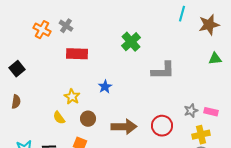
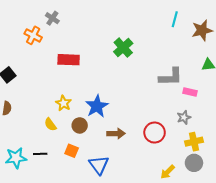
gray cross: (66, 26) -> (52, 18), moved
gray L-shape: (163, 71) -> (171, 77), moved
blue star: (105, 87) -> (97, 106), moved, size x1.6
pink rectangle: (211, 112) -> (190, 92), moved
brown arrow: (124, 127) -> (116, 134), size x0.7

